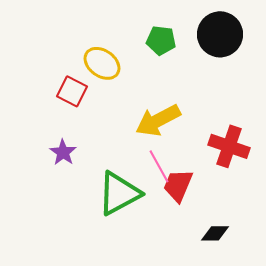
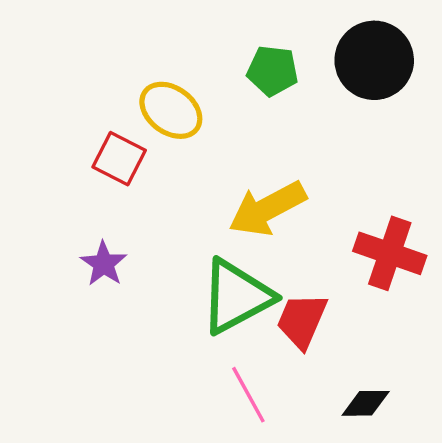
pink line: (159, 166) -> (248, 395), moved
green triangle: (119, 193) -> (236, 296), moved

